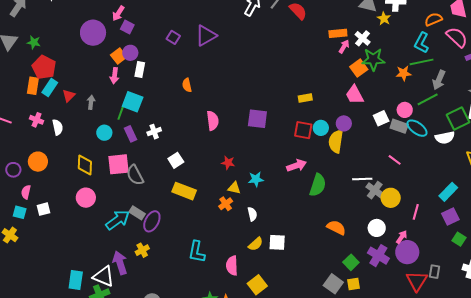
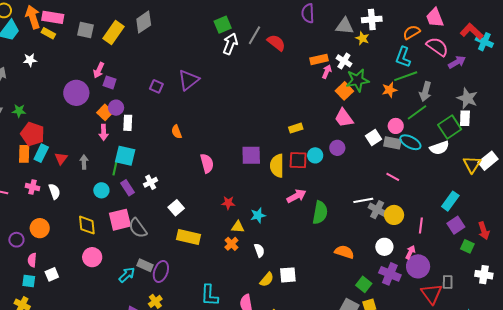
yellow semicircle: (336, 141) -> (277, 166), moved
cyan arrow: (118, 220) -> (127, 275), size x0.7

